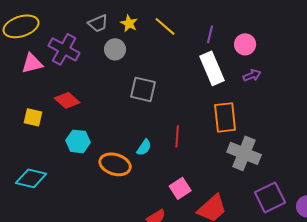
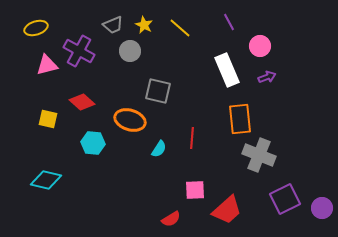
yellow ellipse: (21, 26) -> (36, 28), size x0.7
purple line: (210, 34) -> (229, 22), moved, turned -42
orange ellipse: (115, 164) -> (130, 120), moved
pink square: (180, 188) -> (195, 190), turned 30

